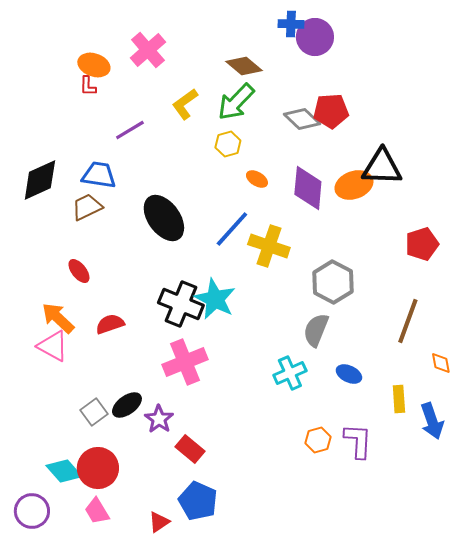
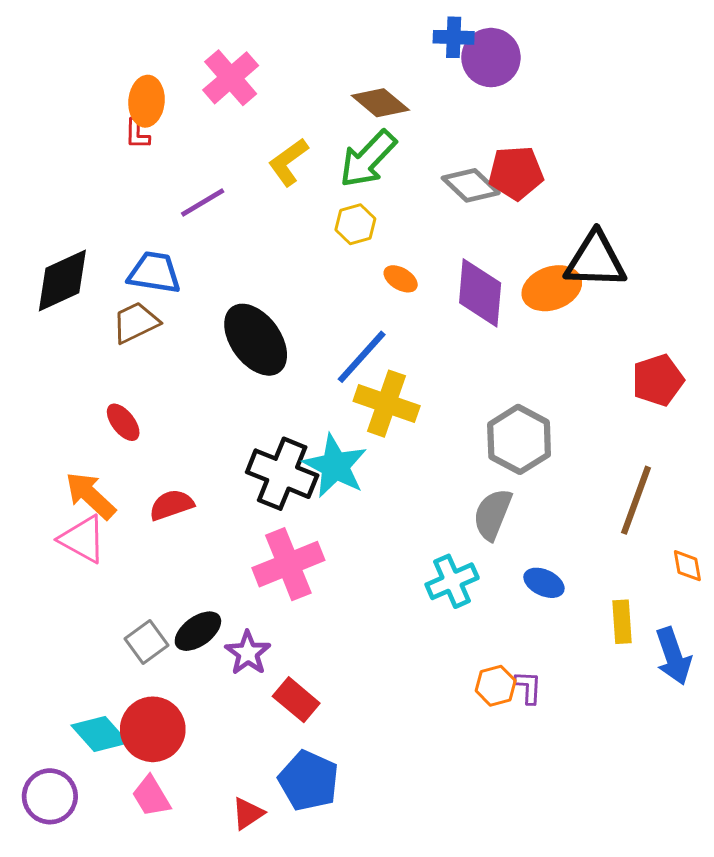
orange ellipse: (94, 65) -> (147, 101), turned 76
yellow cross: (269, 246) -> (387, 404), moved
purple L-shape: (358, 441) -> (528, 687), moved, size x0.6

